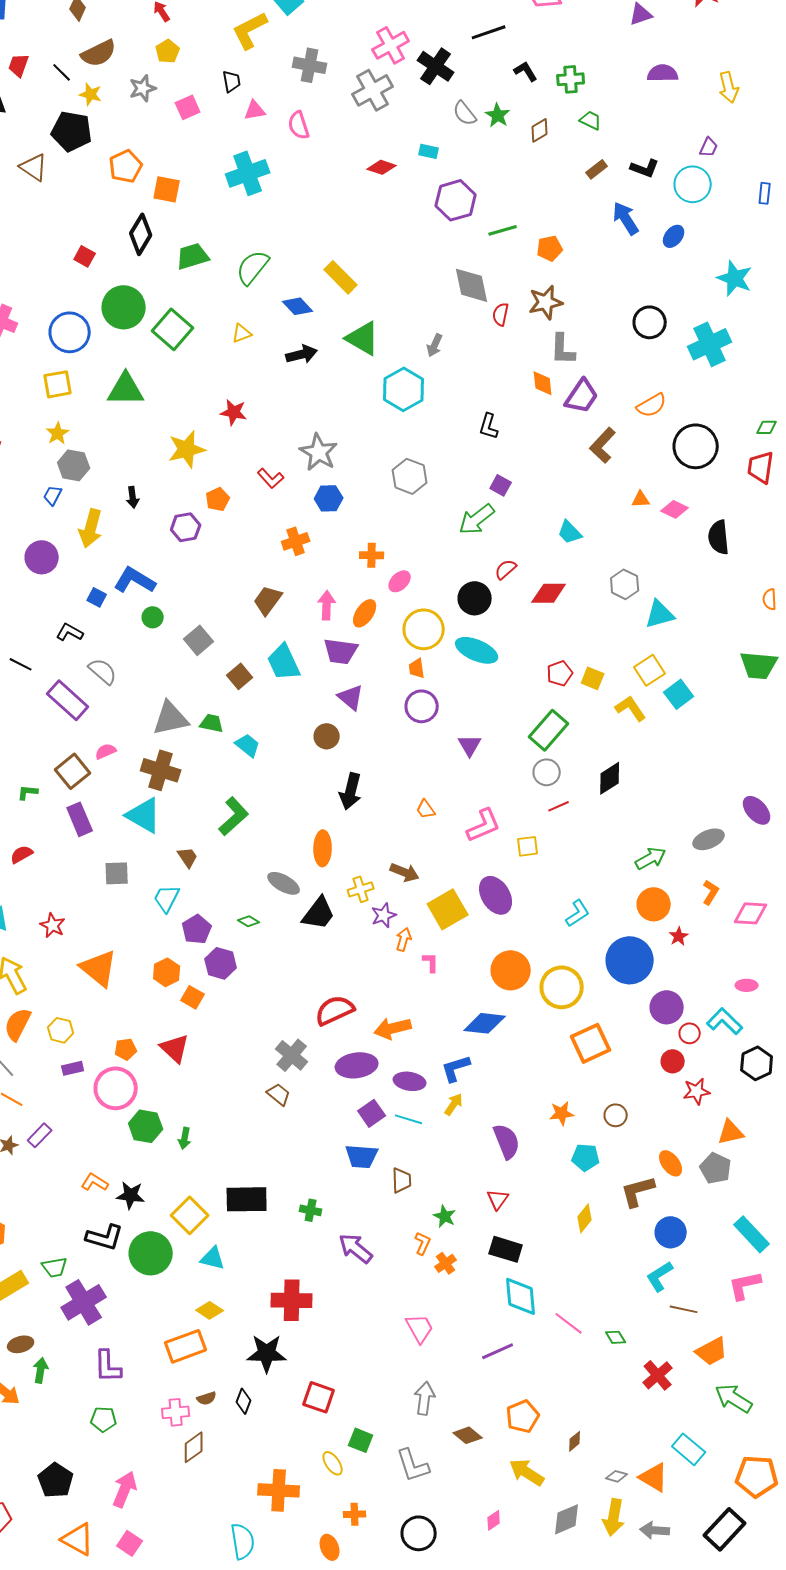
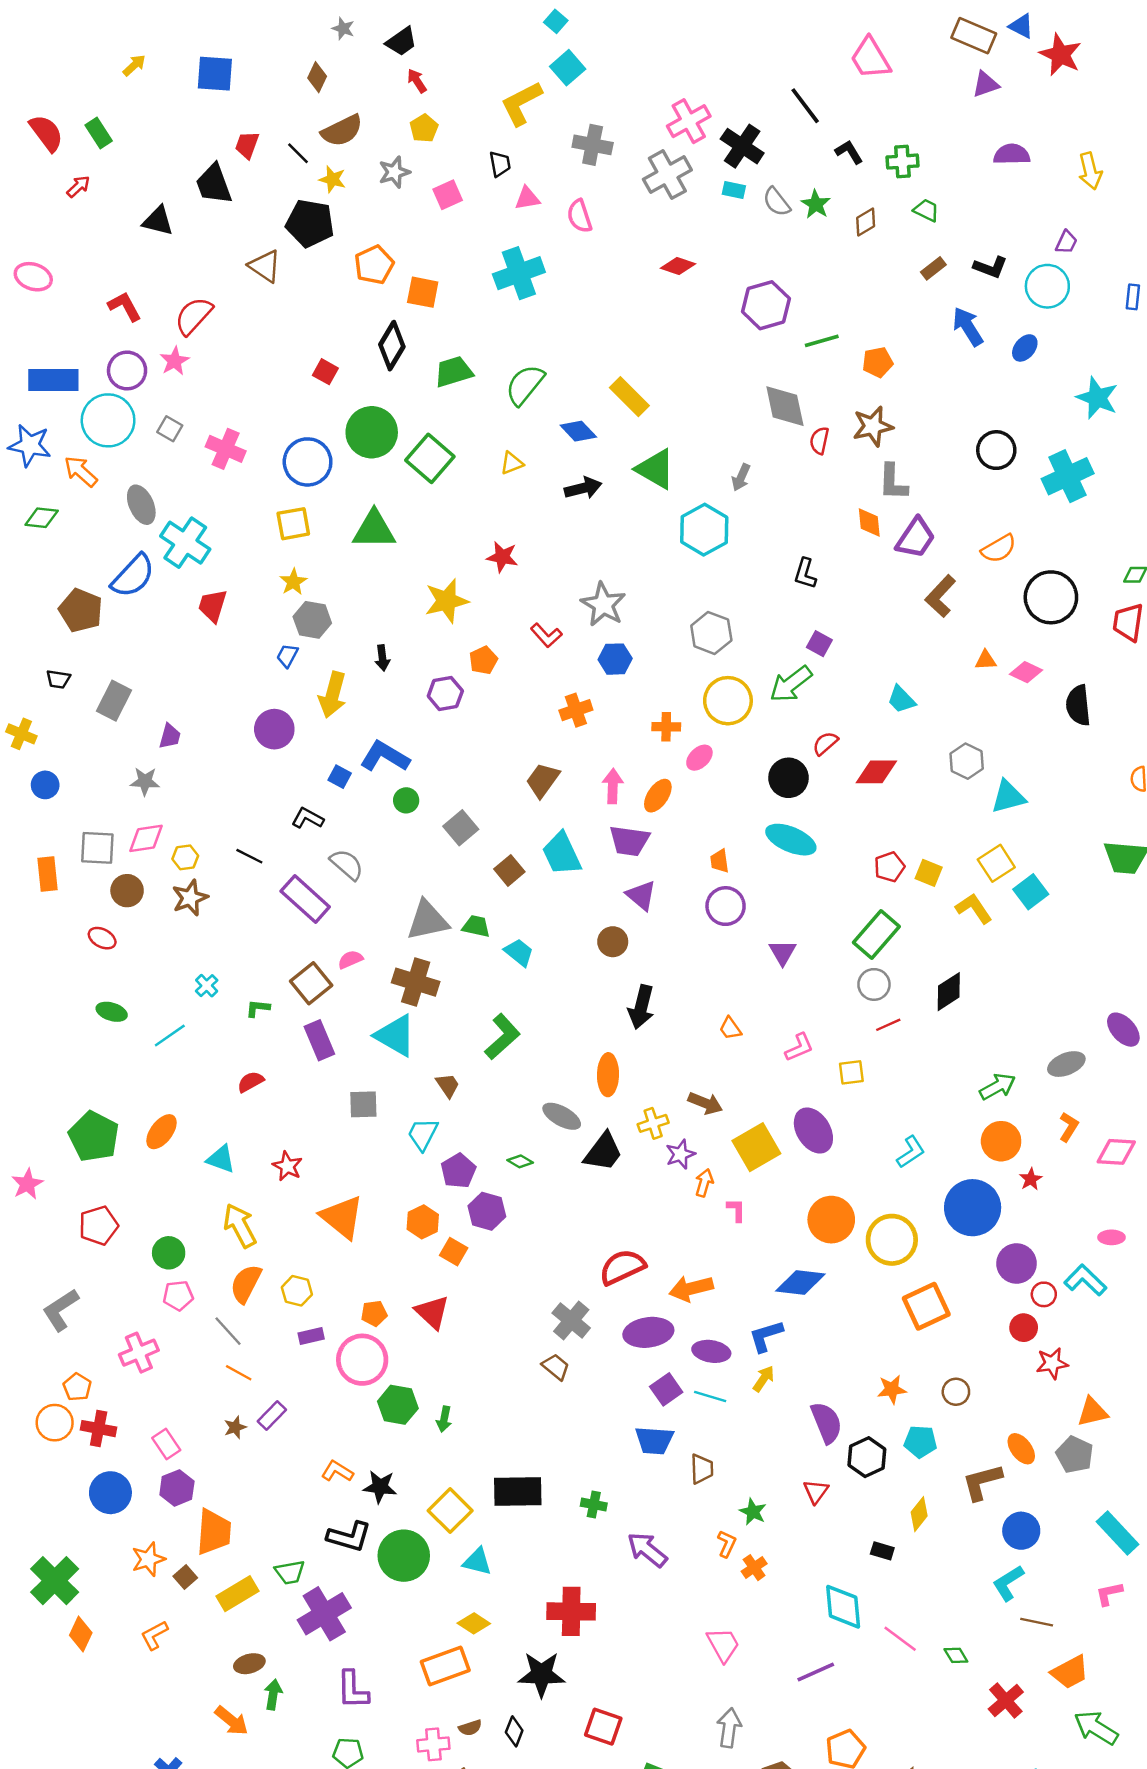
black line: (489, 32) -> (805, 106), turned 72
cyan rectangle: (429, 151) -> (734, 190), moved
yellow circle: (424, 629) -> (728, 701), moved
pink L-shape: (484, 825) -> (799, 1047), size x0.7
black hexagon: (757, 1063) -> (867, 1457), moved
black rectangle: (506, 1249) -> (882, 1551), moved, size x0.6
pink L-shape: (745, 1285) -> (1109, 1594), size x0.7

